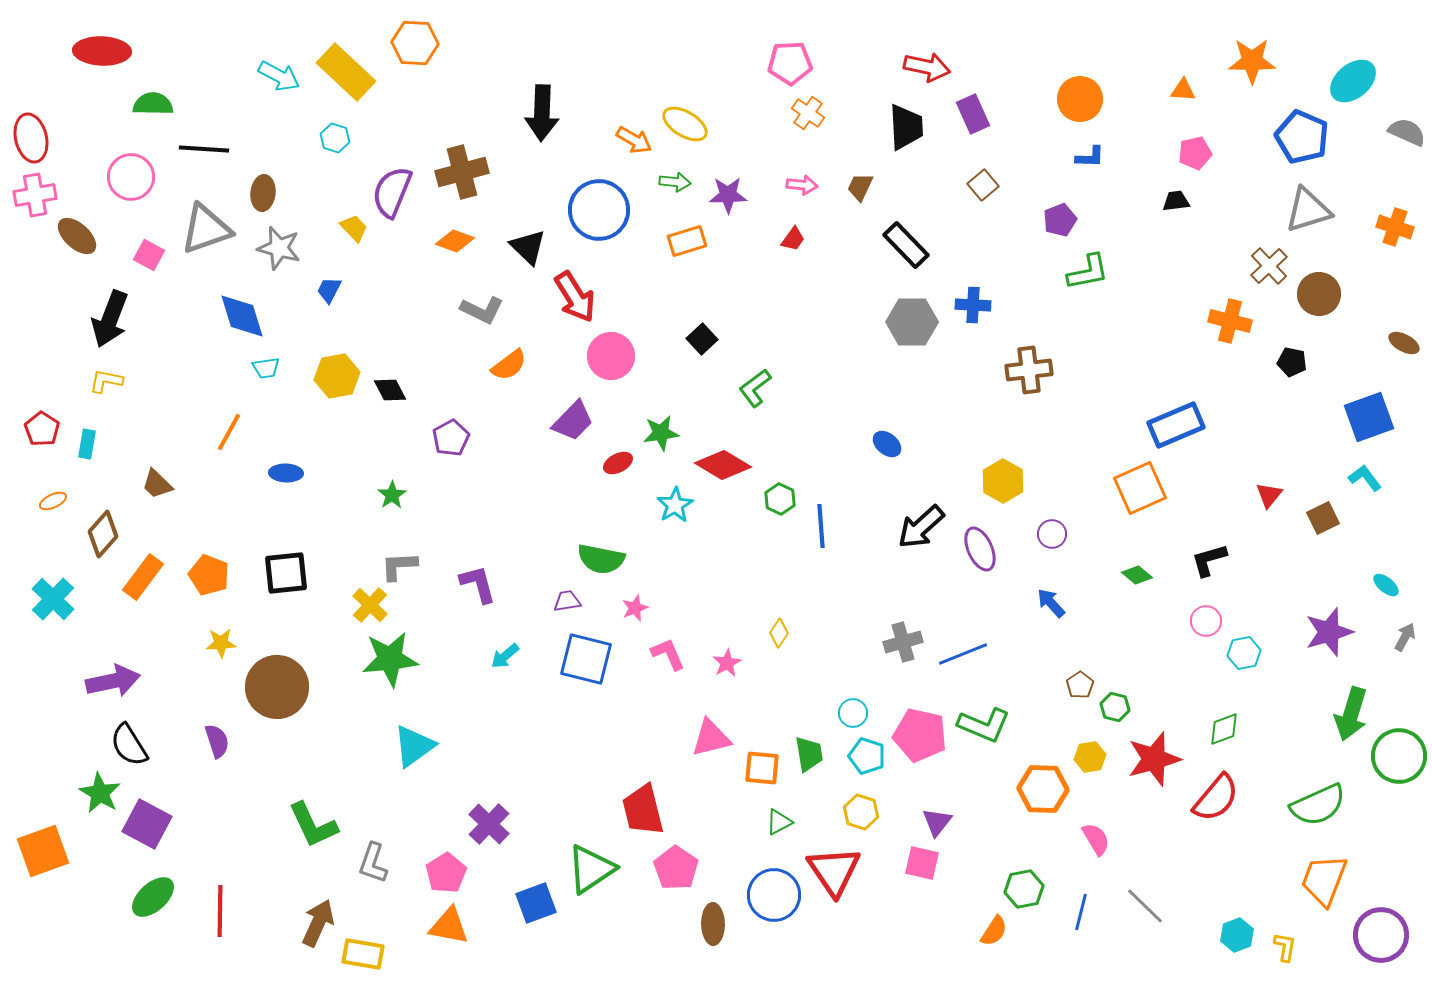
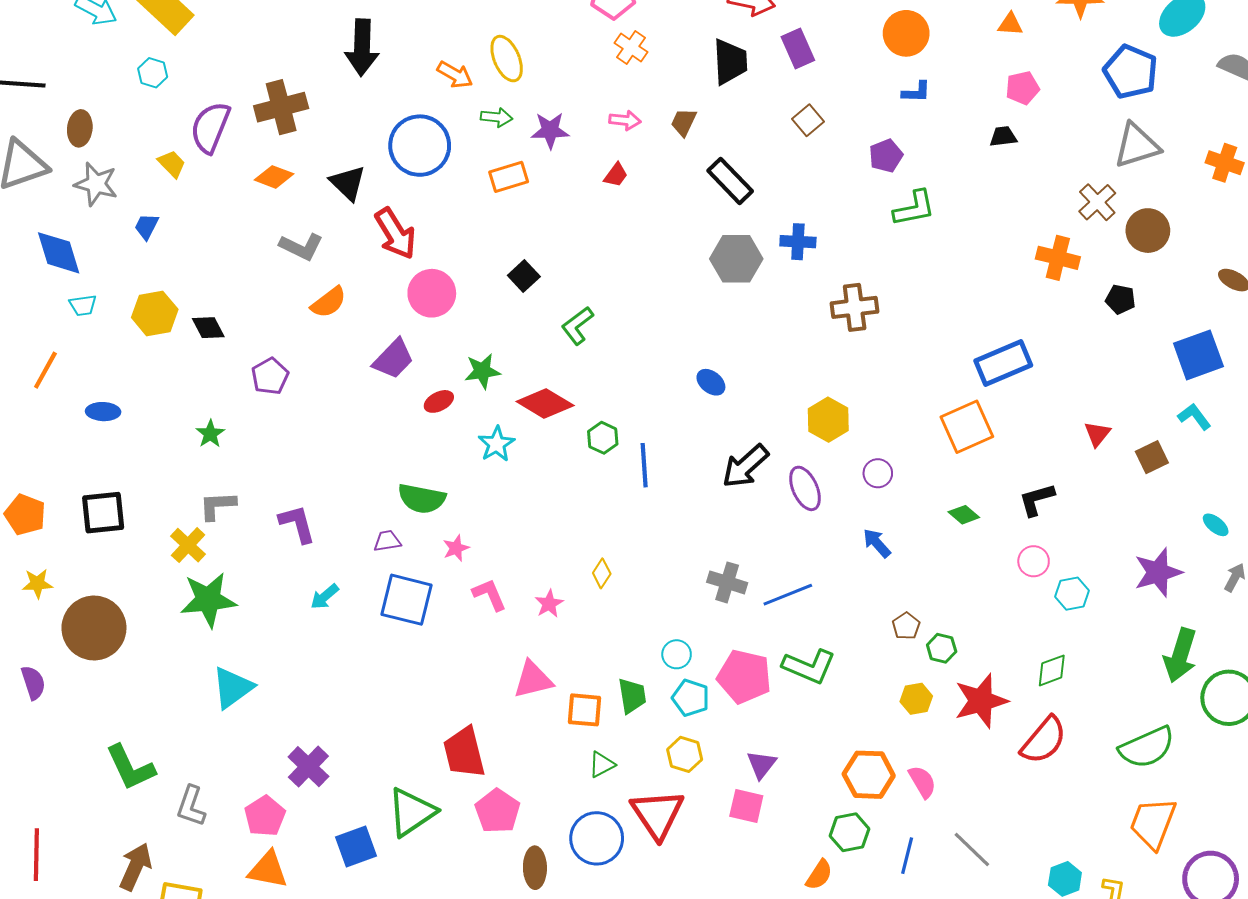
yellow ellipse: (685, 124) -> (507, 59), turned 36
gray cross: (903, 642) -> (727, 582), turned 33
orange hexagon: (1043, 789) -> (869, 775), moved

